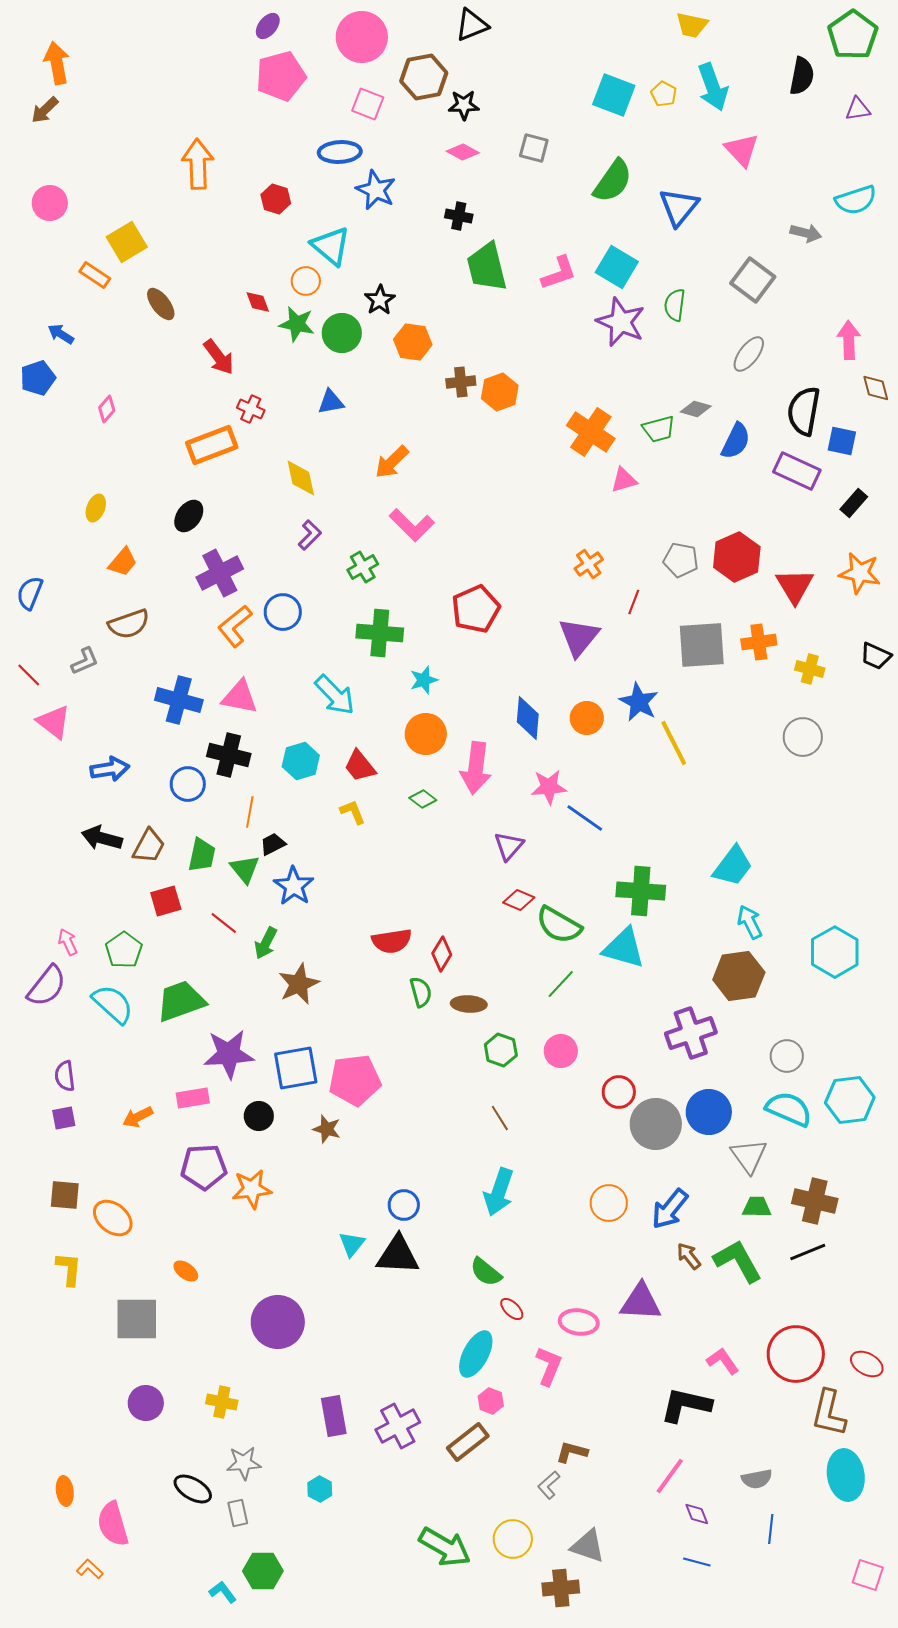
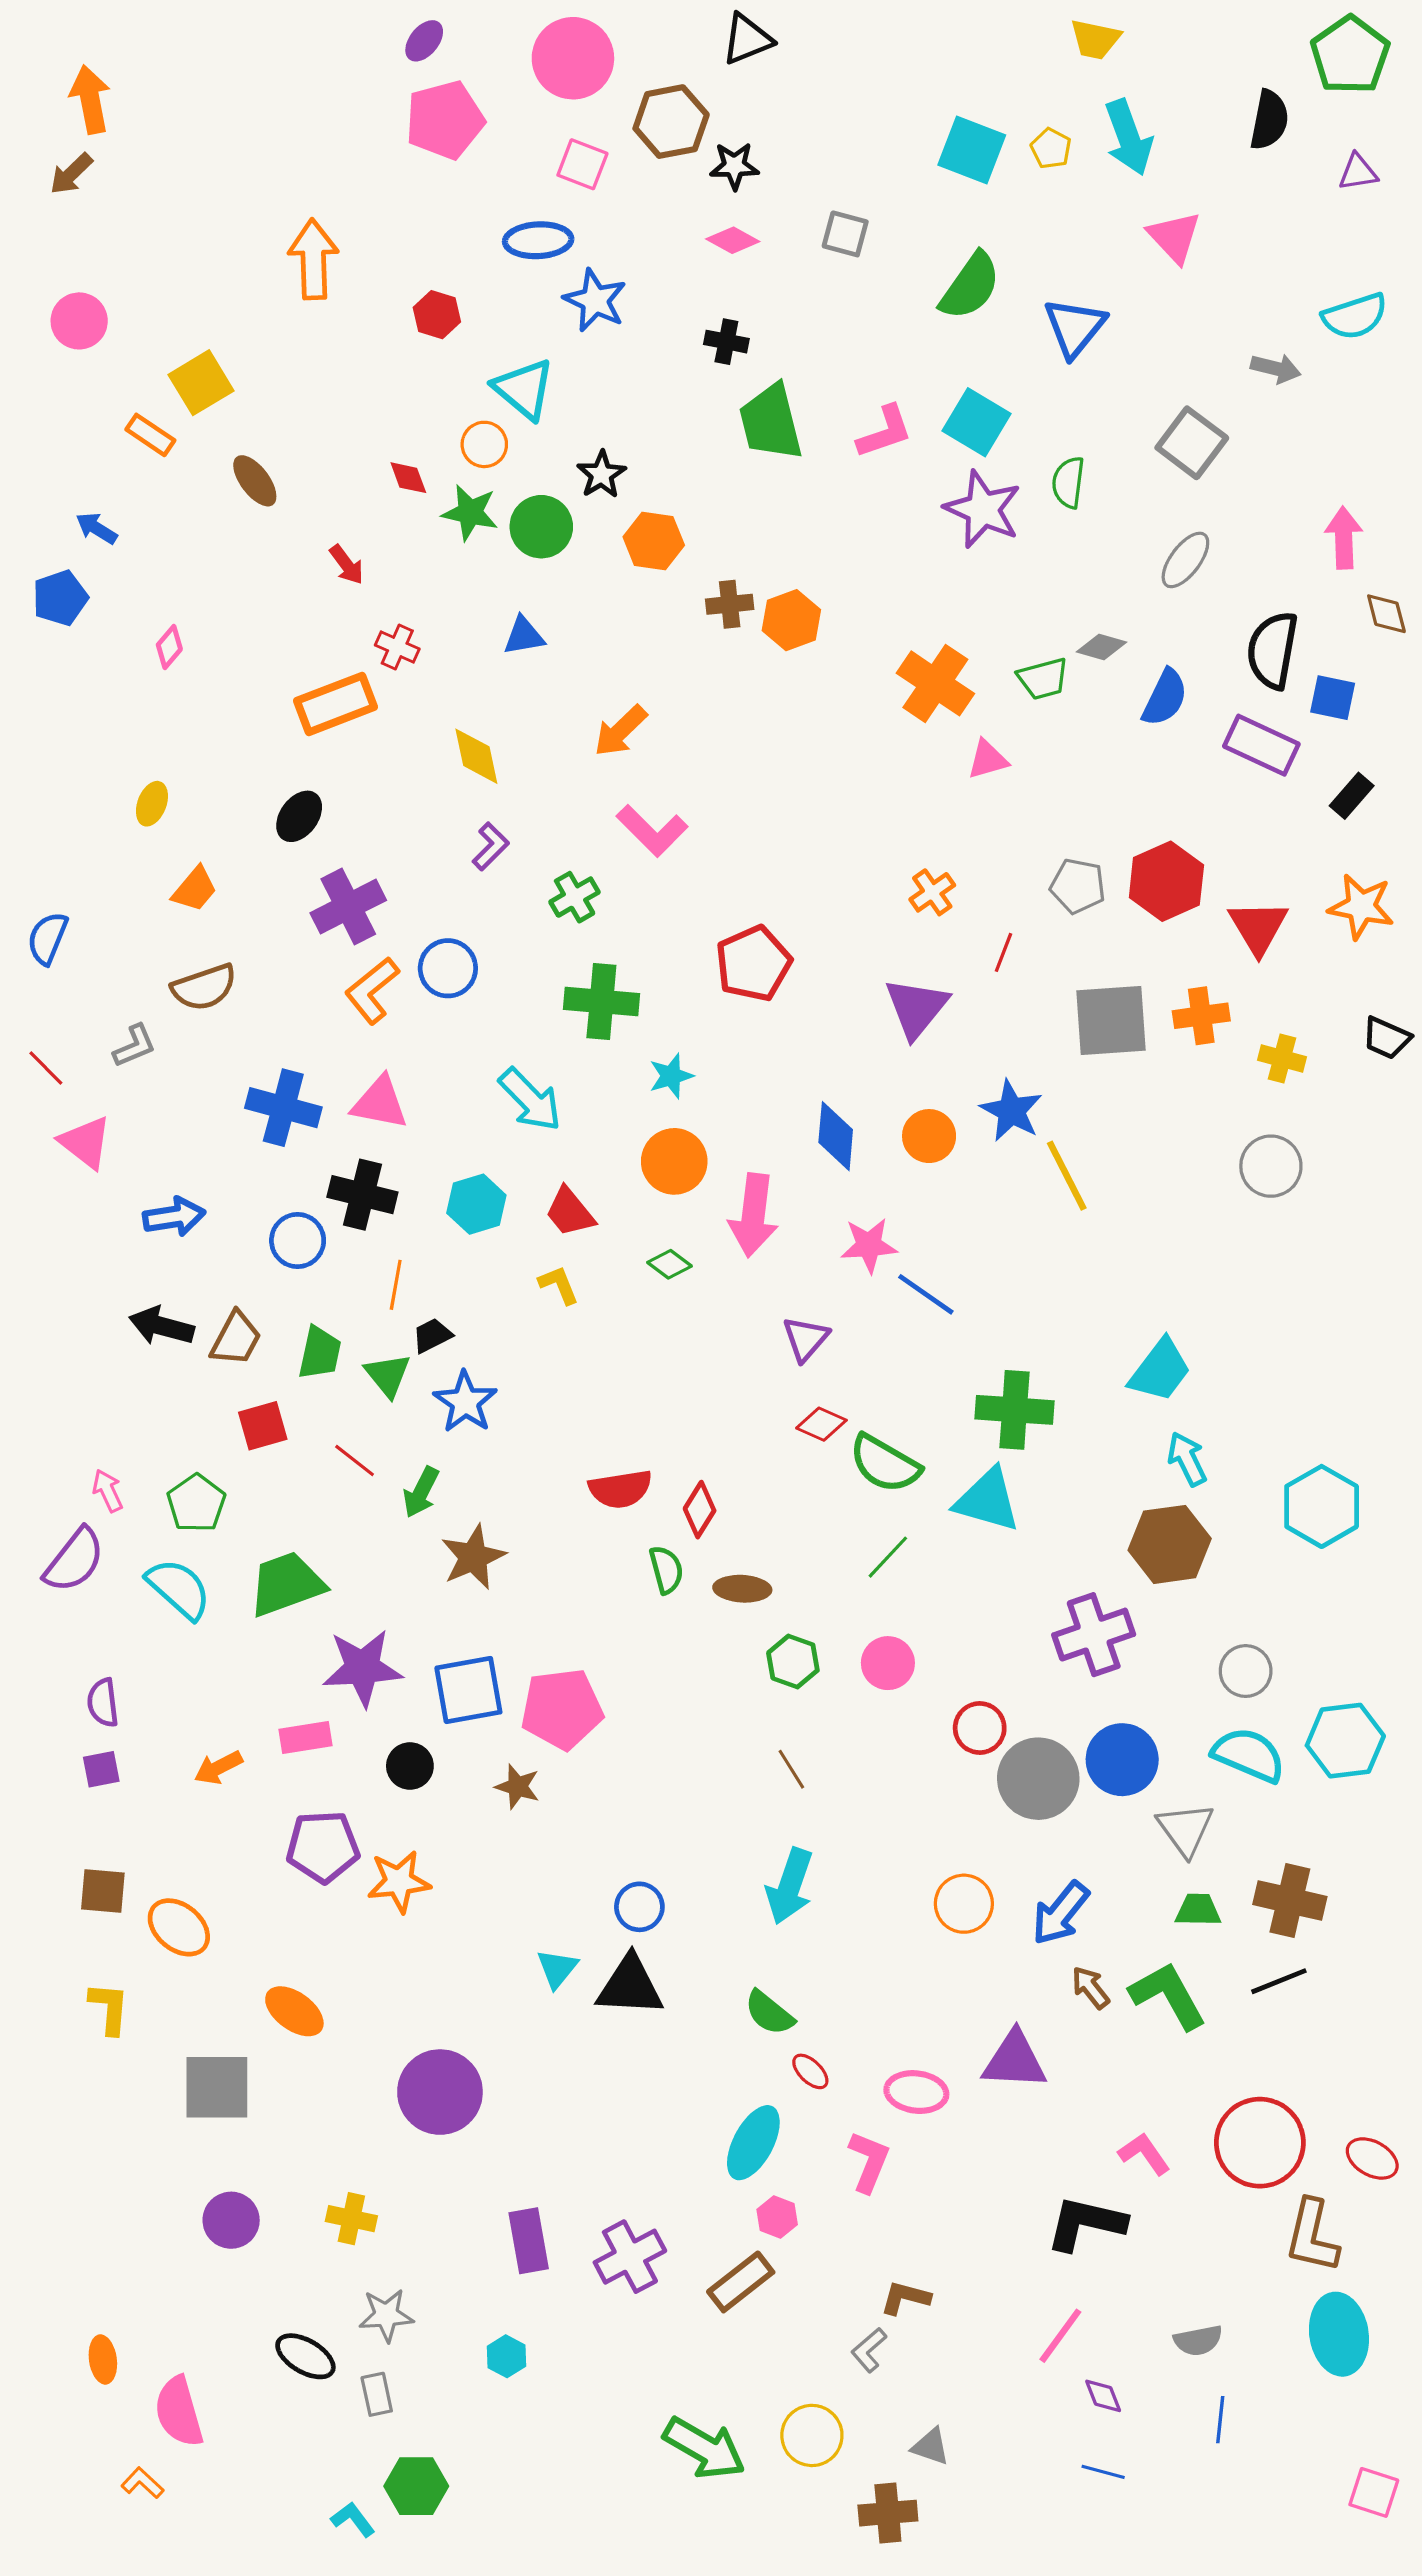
red arrow: (219, 357) -> (347, 565), size x0.7
orange ellipse: (186, 1271) -> (294, 2011), size x1.5
gray triangle: (588, 1546) -> (931, 2447), size x0.7

